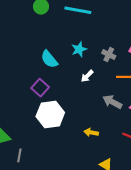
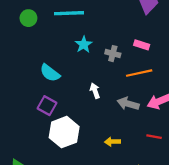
cyan star: (79, 49) -> (84, 44), moved
white arrow: (87, 76) -> (95, 91), moved, turned 128

